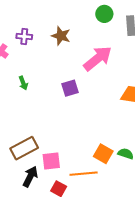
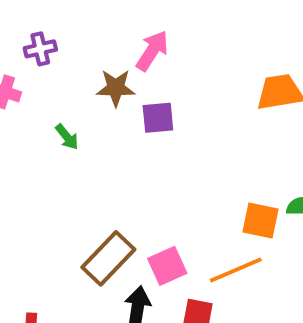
brown star: (61, 36) -> (116, 88), moved
pink arrow: (98, 58) -> (152, 51), moved, size x0.7
purple square: (70, 88) -> (158, 118), turned 30

